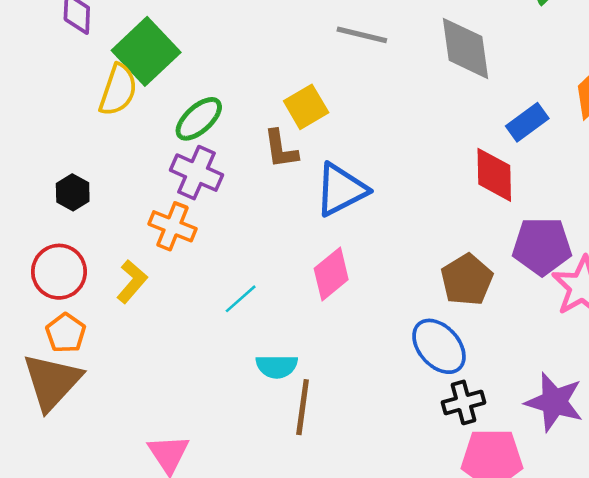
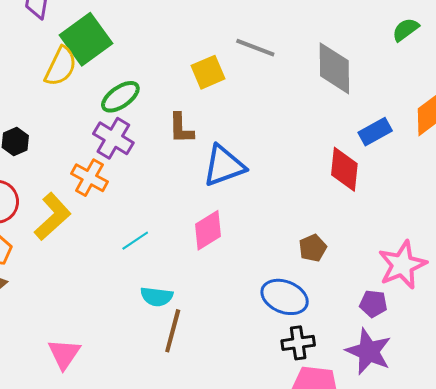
yellow square: (306, 107) -> (208, 72), moved
purple pentagon: (542, 246) -> (373, 304), moved, size x0.6
brown pentagon: (467, 280) -> (313, 248), size x0.7
yellow L-shape: (132, 282) -> (53, 217), size x1.4
blue ellipse: (439, 346) -> (285, 297), turned -33

